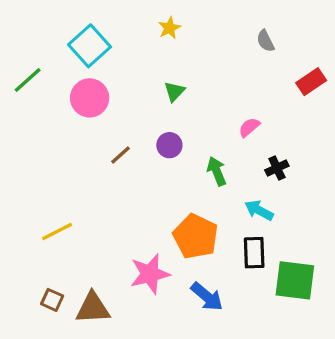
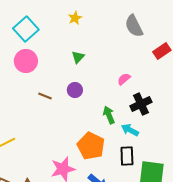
gray semicircle: (266, 41) -> (134, 26), size x1.6
brown line: (121, 155) -> (45, 96), turned 64
black cross: (277, 168) -> (141, 104), size x1.5
green arrow: (217, 171) -> (109, 115), moved

